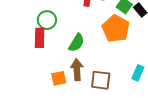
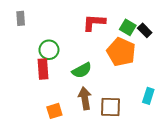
green semicircle: (76, 43) -> (82, 70), turned 36
orange square: (59, 78) -> (54, 111), moved

